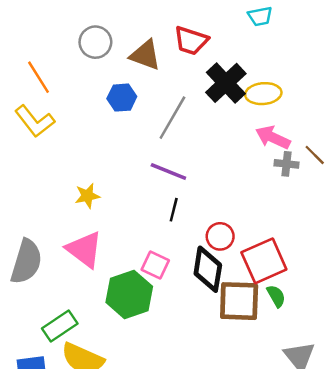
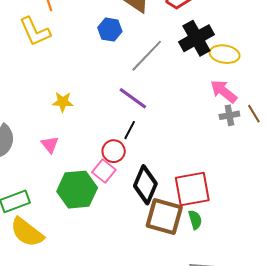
gray cross: (286, 164) -> (229, 115), turned -30
red circle: (220, 236) -> (114, 151), moved
pink triangle: (84, 249) -> (50, 145), size x0.6

